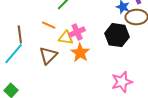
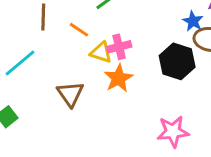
brown line: (20, 34) -> (43, 17), moved
brown triangle: (48, 55) -> (70, 94), moved, turned -30

